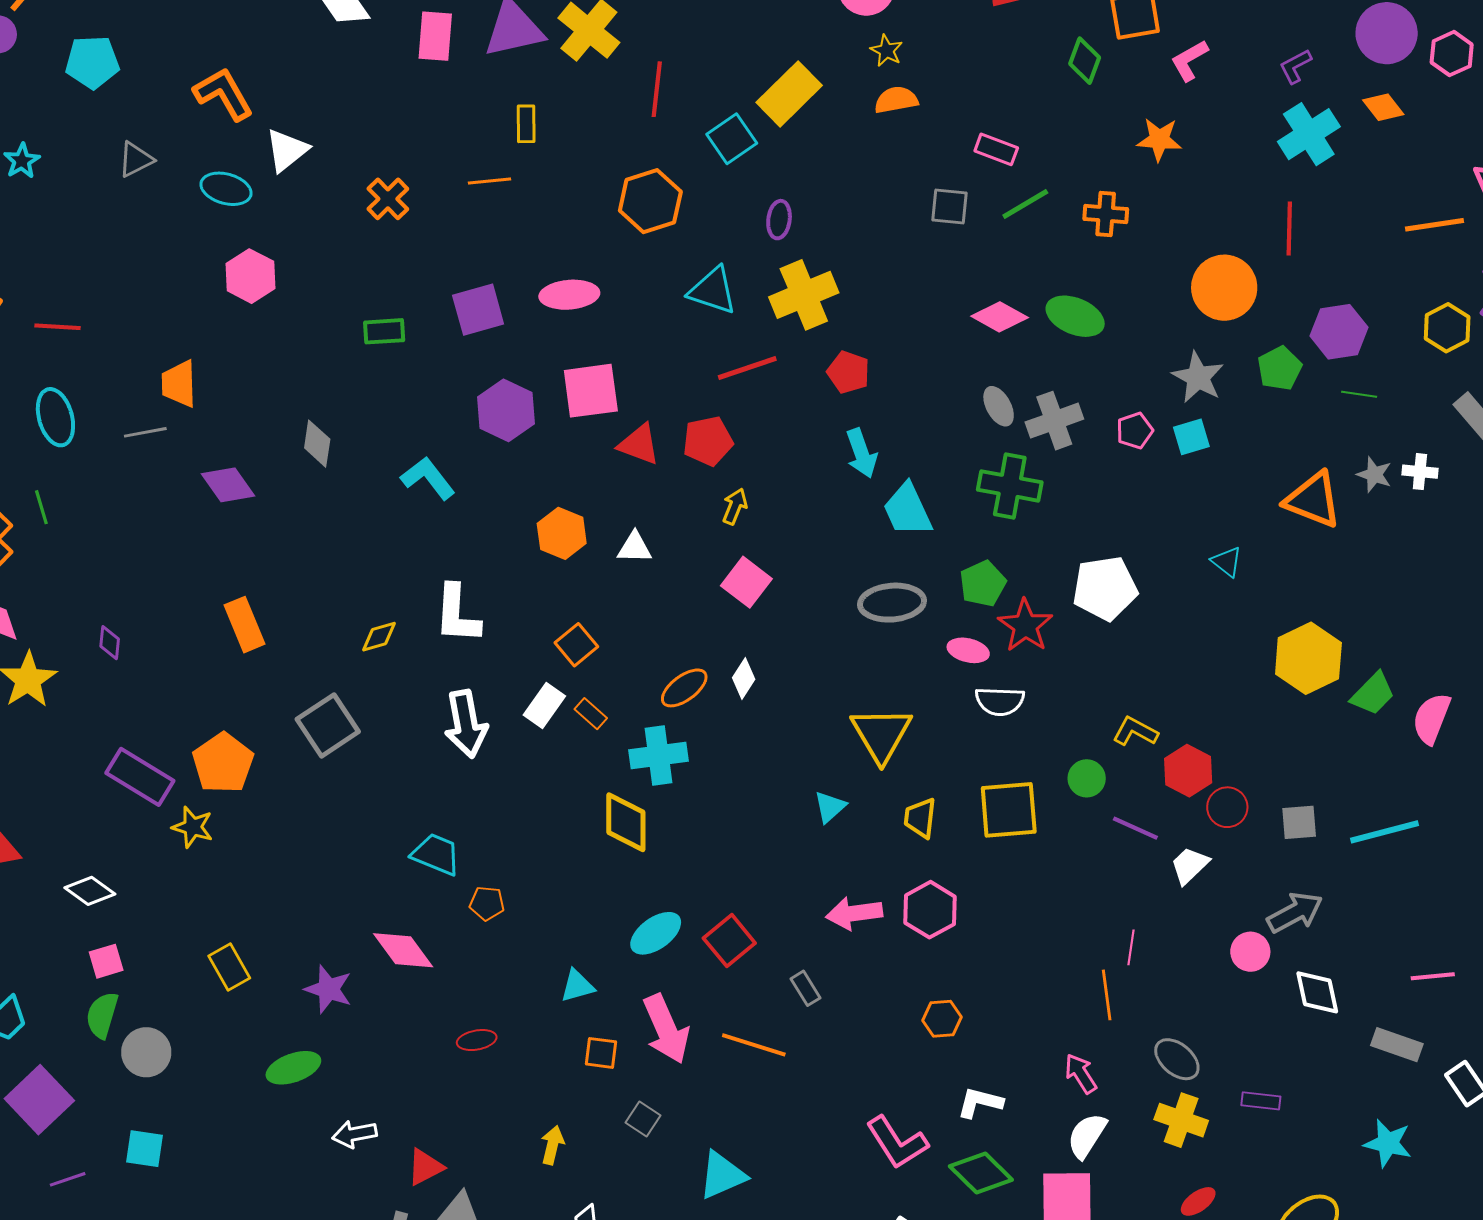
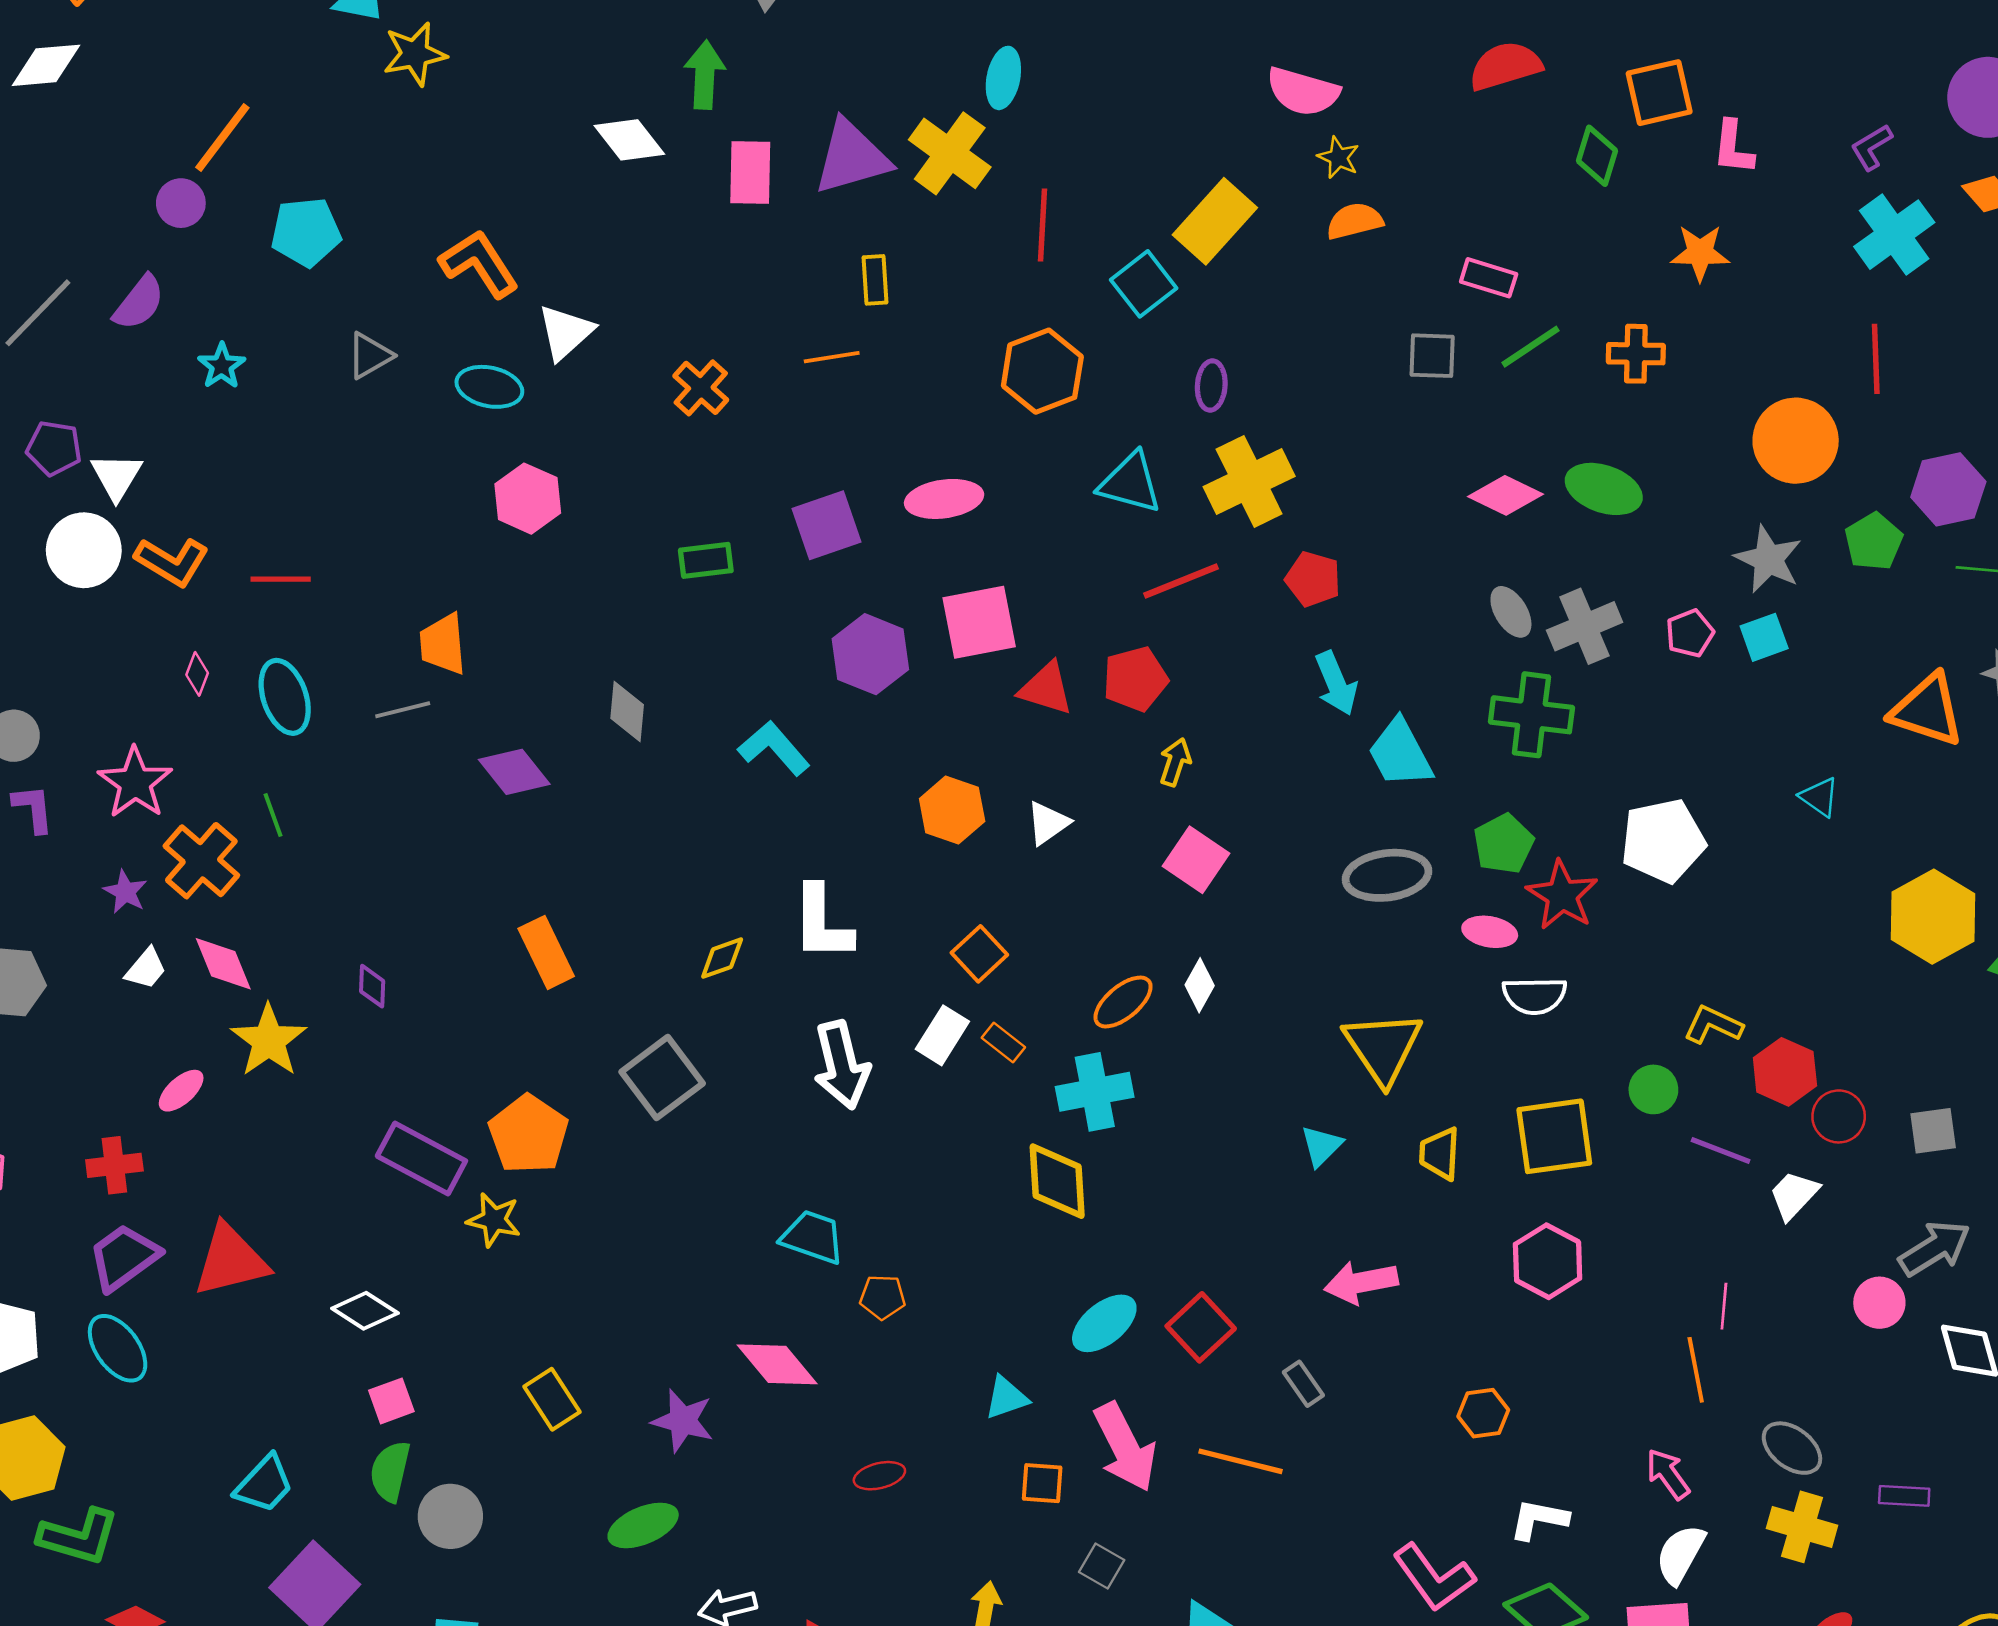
pink L-shape: (1189, 60) -> (1733, 148), turned -51
white triangle: (635, 548) -> (1048, 823), turned -33
pink hexagon: (930, 910) -> (1548, 1261), moved

